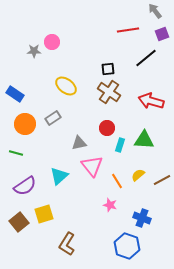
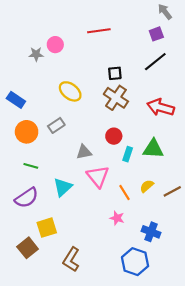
red line: (128, 30) -> (99, 31), moved
purple square: (162, 34) -> (156, 34), moved
green line: (16, 153) -> (31, 166), moved
brown square: (19, 222) -> (28, 248), moved

